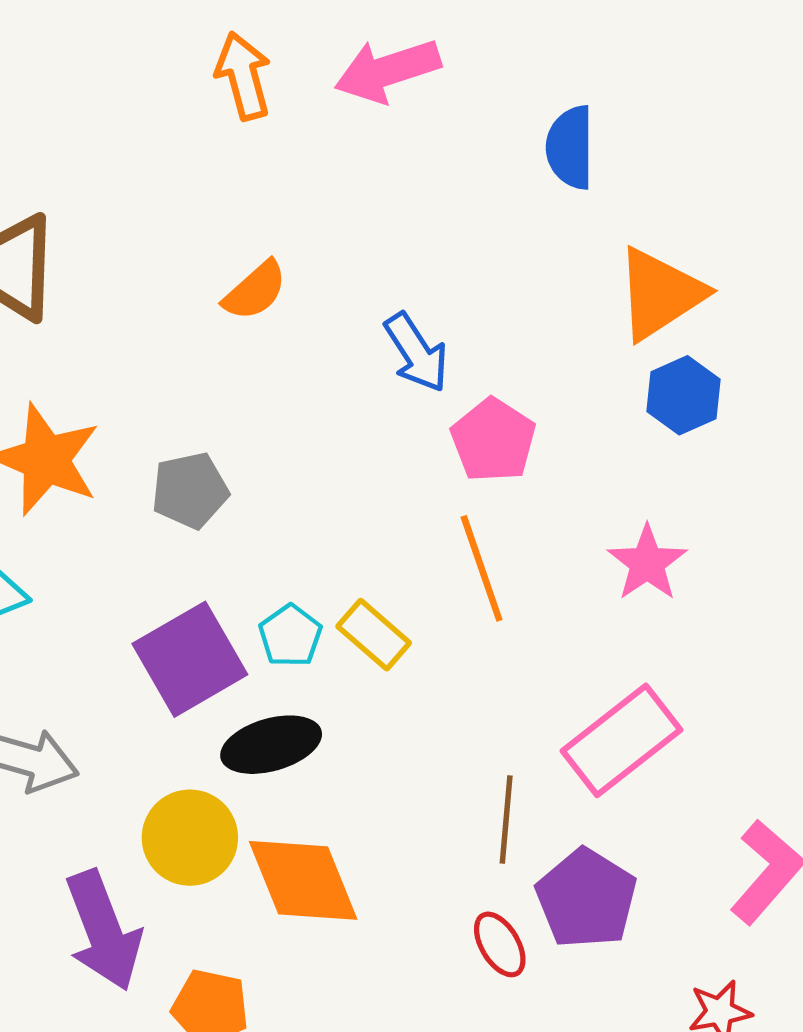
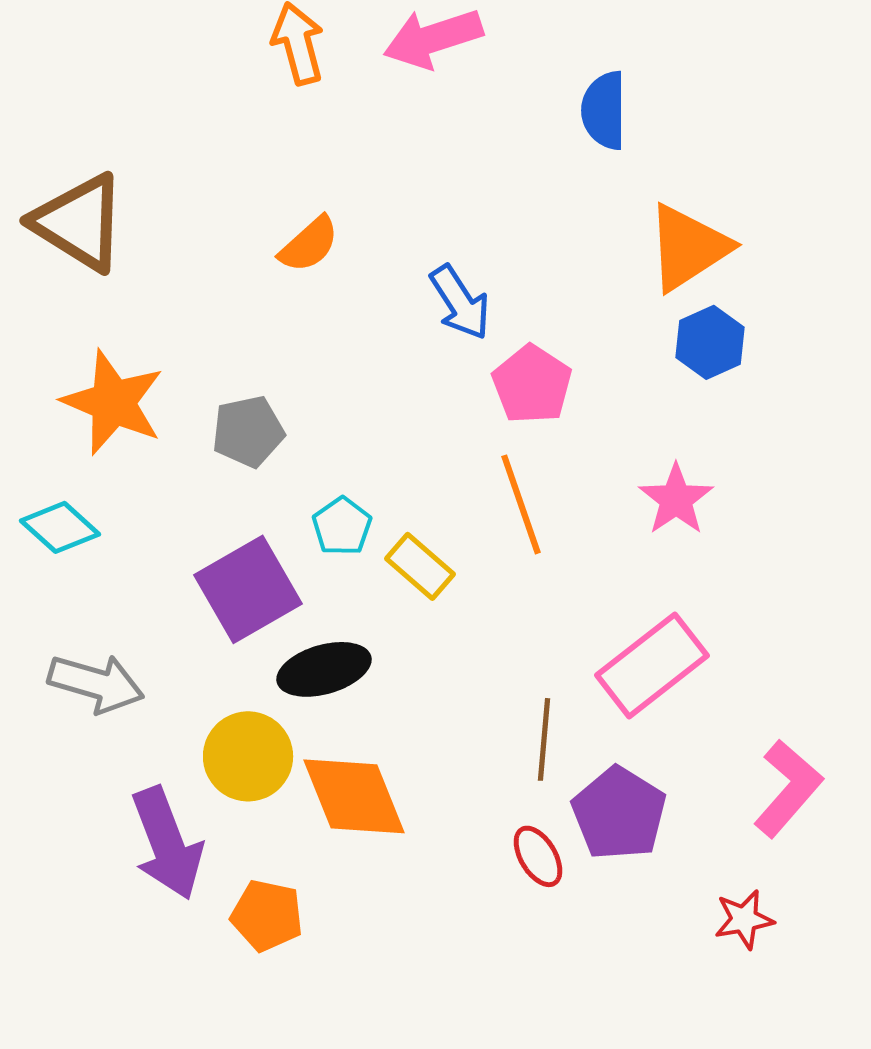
cyan pentagon: (290, 636) -> (342, 526), moved

